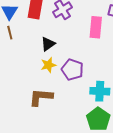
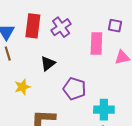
yellow star: (48, 65) -> (22, 87), moved

